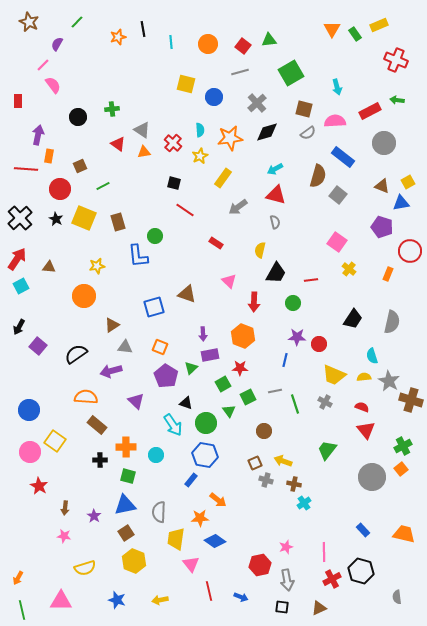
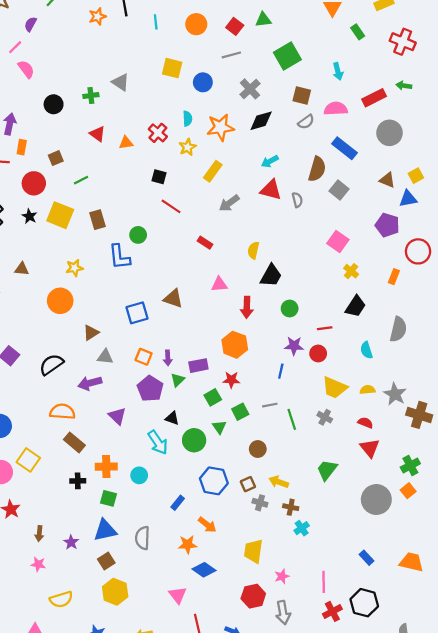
green rectangle: (355, 34) -> (358, 32), moved
gray triangle: (142, 130) -> (121, 82), moved
gray semicircle: (275, 222) -> (297, 200), moved
red line: (311, 280) -> (325, 328), moved
pink triangle: (229, 281) -> (219, 284), turned -49
black trapezoid: (353, 319) -> (355, 306), moved
purple arrow: (203, 334) -> (168, 358), moved
cyan semicircle: (372, 356) -> (366, 350), moved
blue hexagon: (205, 455) -> (214, 481), moved
yellow trapezoid: (176, 539) -> (253, 551), moved

